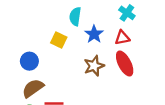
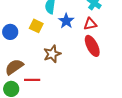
blue circle: (29, 61) -> (10, 32), moved
brown star: (94, 66) -> (52, 54), moved

